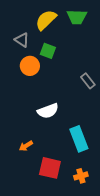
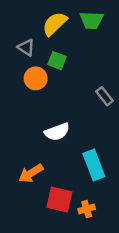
orange arrow: (26, 146) -> (31, 173), size x1.5
orange cross: (81, 176) -> (87, 209), moved

